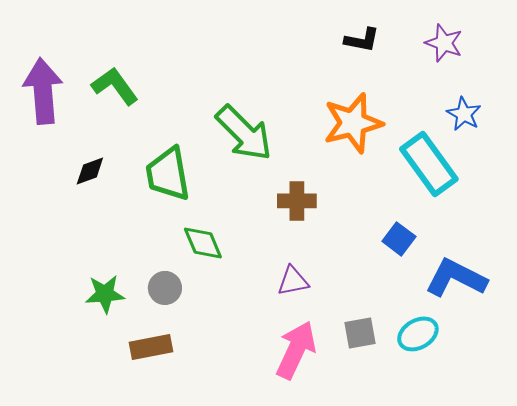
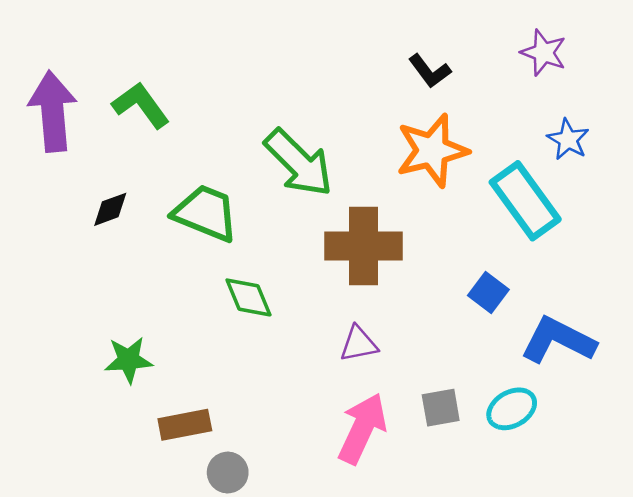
black L-shape: (362, 40) -> (430, 71), moved, turned 42
green trapezoid: (168, 174) -> (206, 213), turned 122
brown cross: (297, 201) -> (364, 246), size x1.6
gray circle: (165, 288) -> (228, 472), moved

